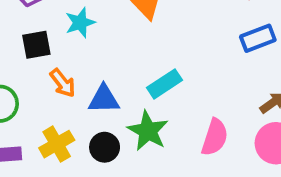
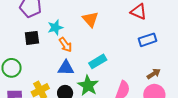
orange arrow: (63, 83) -> (65, 45), moved

